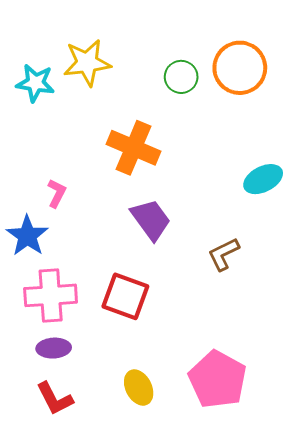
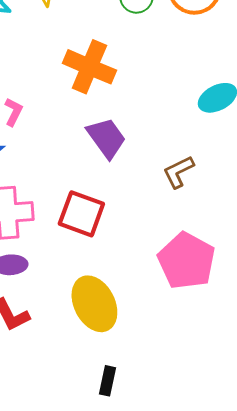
pink pentagon: (218, 379) -> (186, 261), moved
yellow ellipse: (139, 388) -> (94, 304), size x1.6

